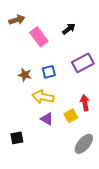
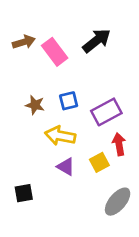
brown arrow: (17, 20) -> (24, 42), moved
black arrow: (69, 29) -> (97, 41), size x1.5
purple rectangle: (83, 63) -> (106, 112), moved

